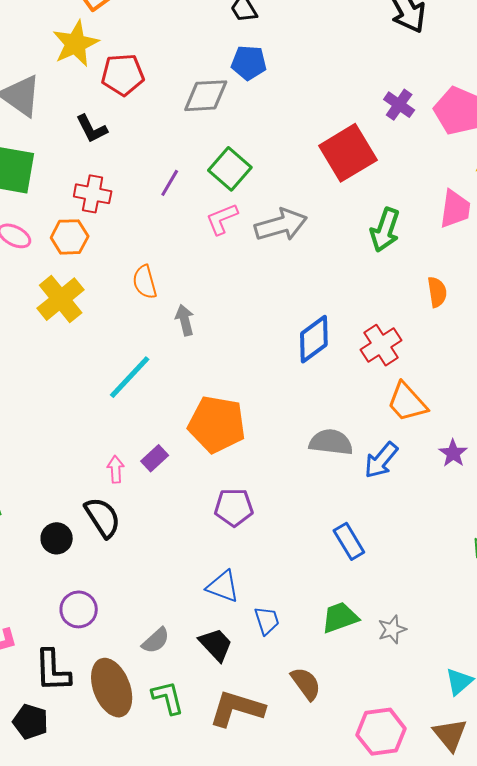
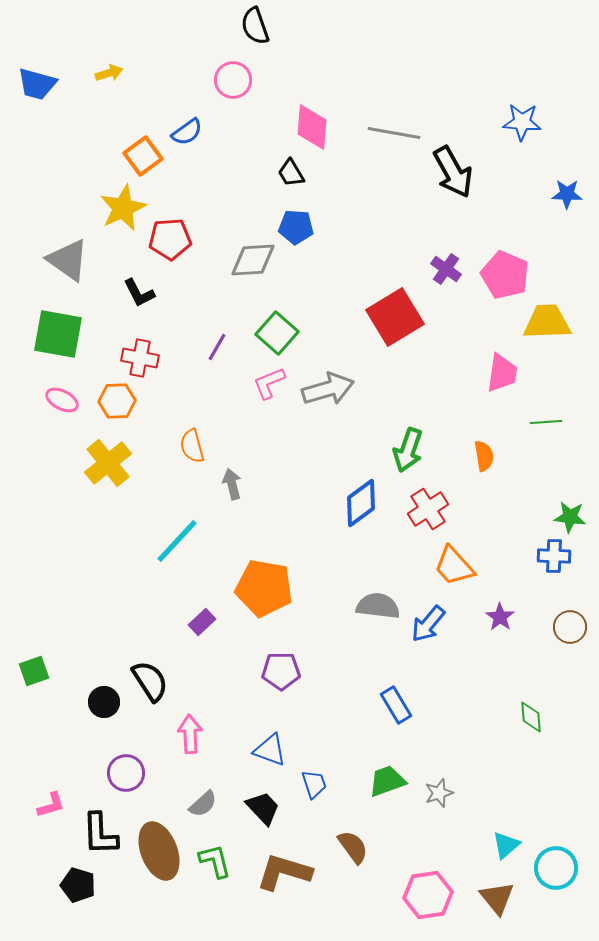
green arrow: (385, 230) -> (408, 450), moved
pink arrow: (116, 469) -> (190, 734), moved, size x1.4

